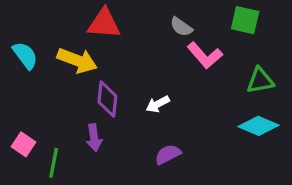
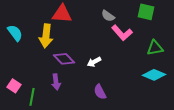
yellow arrow: (77, 60) -> (46, 36), turned 75
purple diamond: (107, 99) -> (64, 59), turned -50
purple semicircle: (168, 154) -> (100, 92), turned -91

